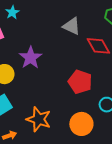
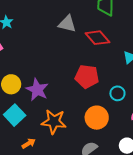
purple star: (31, 58) -> (37, 90), moved

